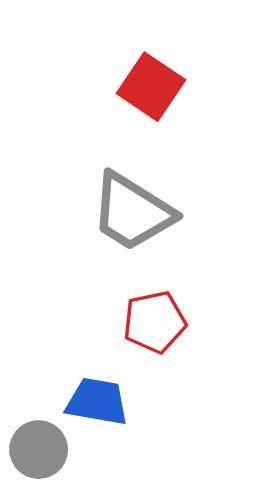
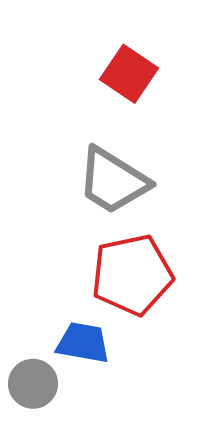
red pentagon: (155, 322) -> (132, 275), size x1.5

